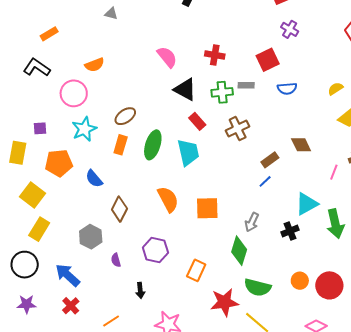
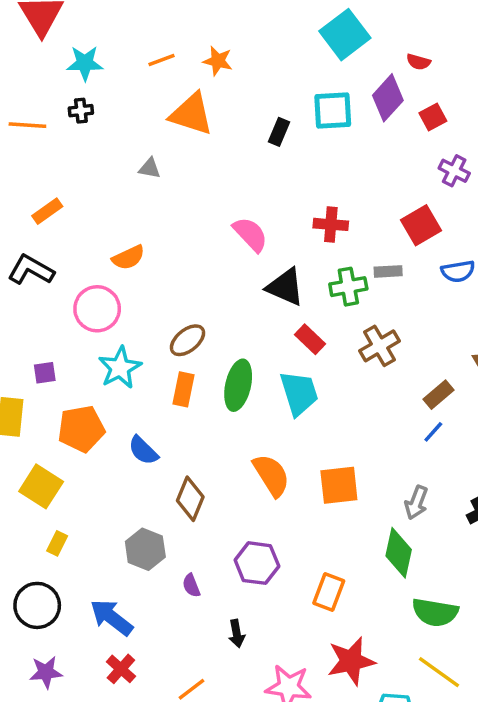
yellow rectangle: (39, 229) -> (57, 543), size x0.6
red star: (224, 302) -> (351, 661), moved

